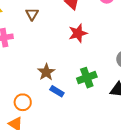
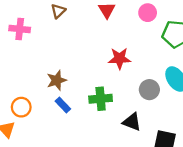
red star: (78, 33) -> (119, 58), moved

